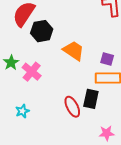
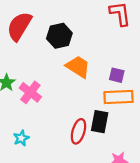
black hexagon: (42, 31) -> (59, 36), moved
red ellipse: (72, 107) -> (78, 131), turned 45

